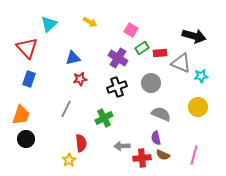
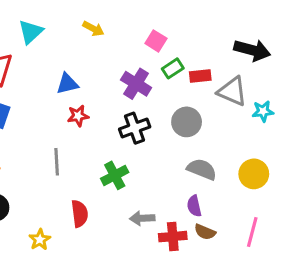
yellow circle: (198, 107) -> (254, 174), moved
gray line: (66, 109) -> (57, 162), turned -30
yellow star: (69, 160) -> (40, 240), moved

